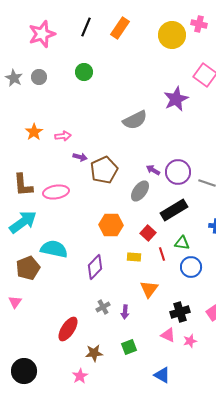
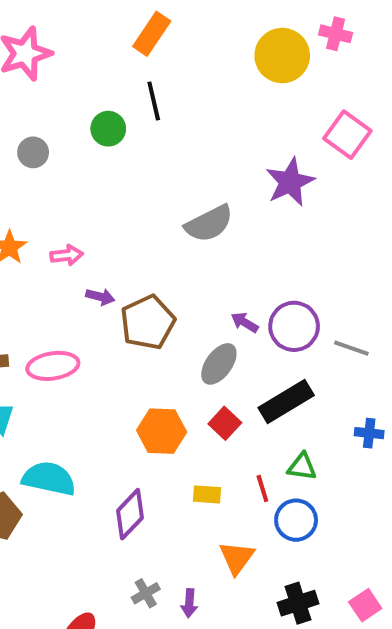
black line: (86, 27) -> (154, 101), moved, turned -36
orange rectangle: (120, 28) -> (152, 34), moved
gray circle: (39, 77) -> (33, 152), moved
red square: (148, 233) -> (225, 423), moved
blue circle: (191, 267) -> (296, 520), moved

